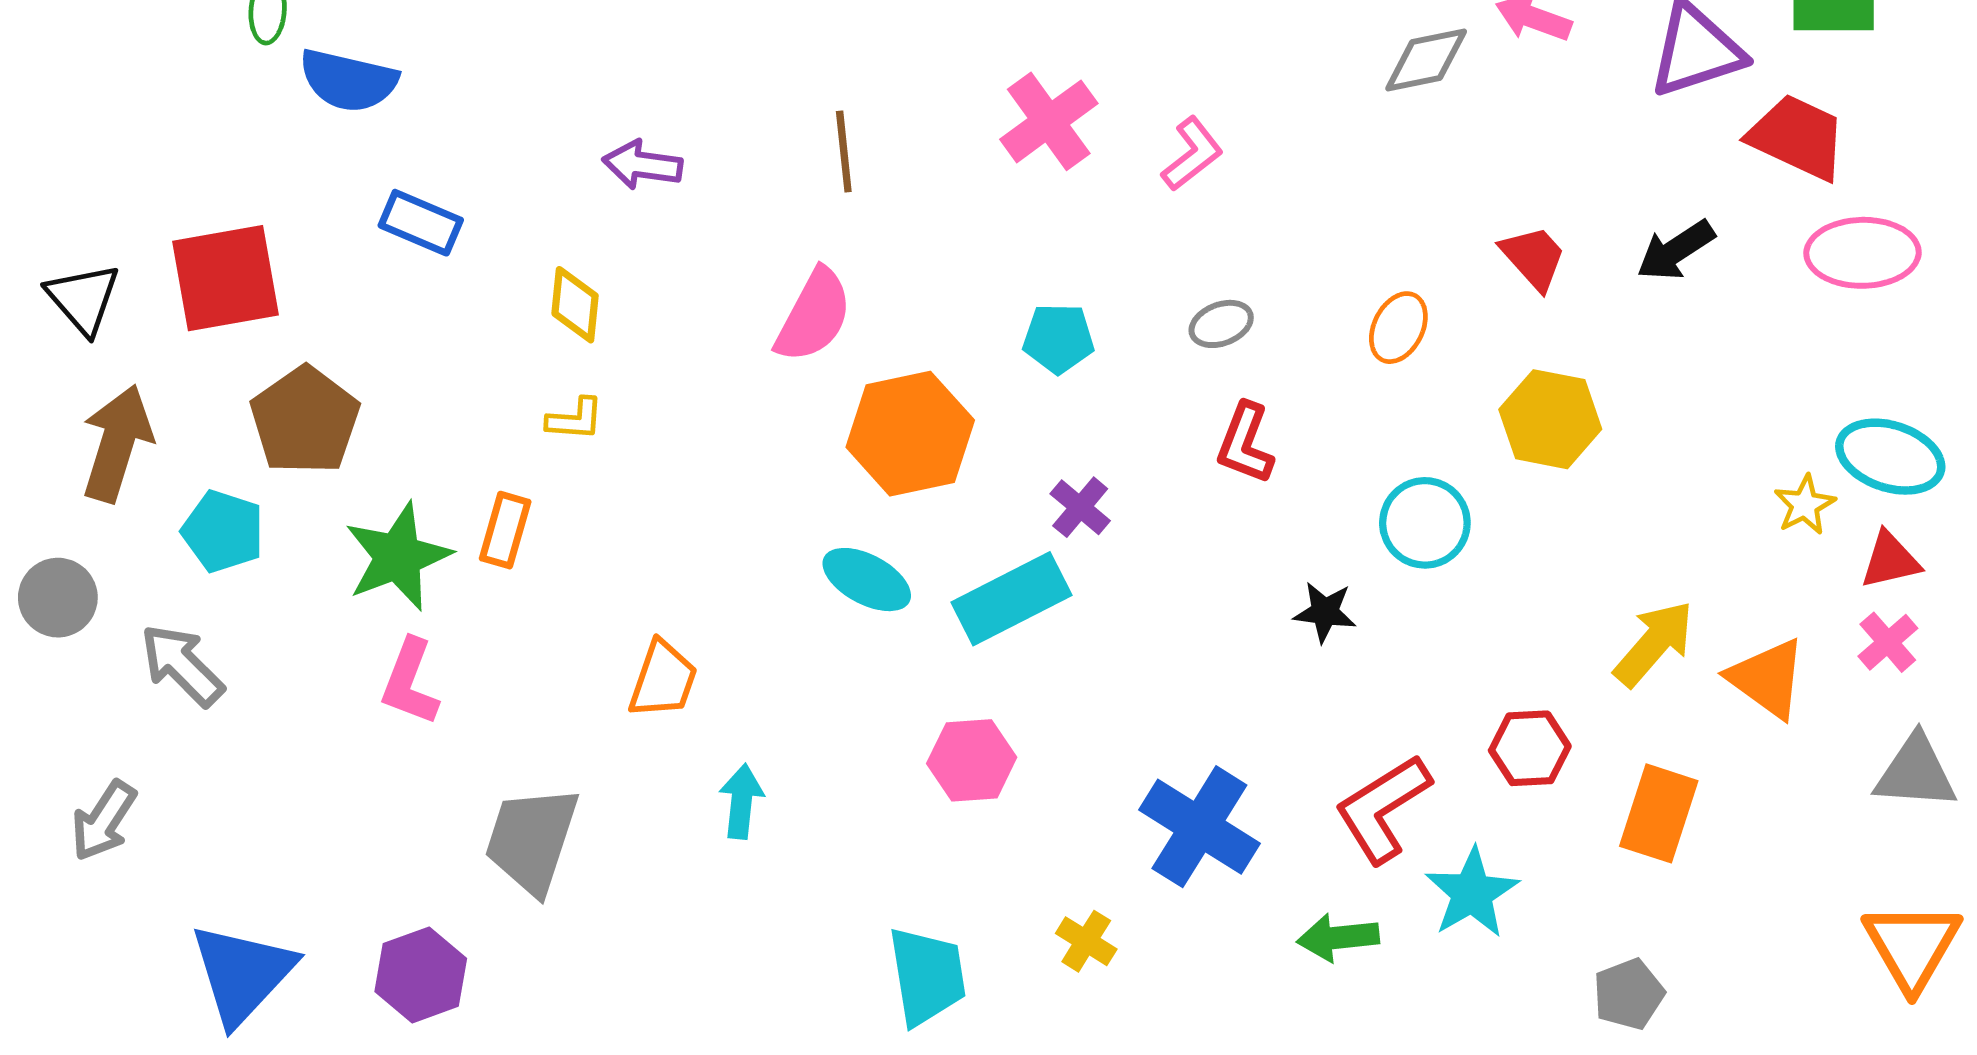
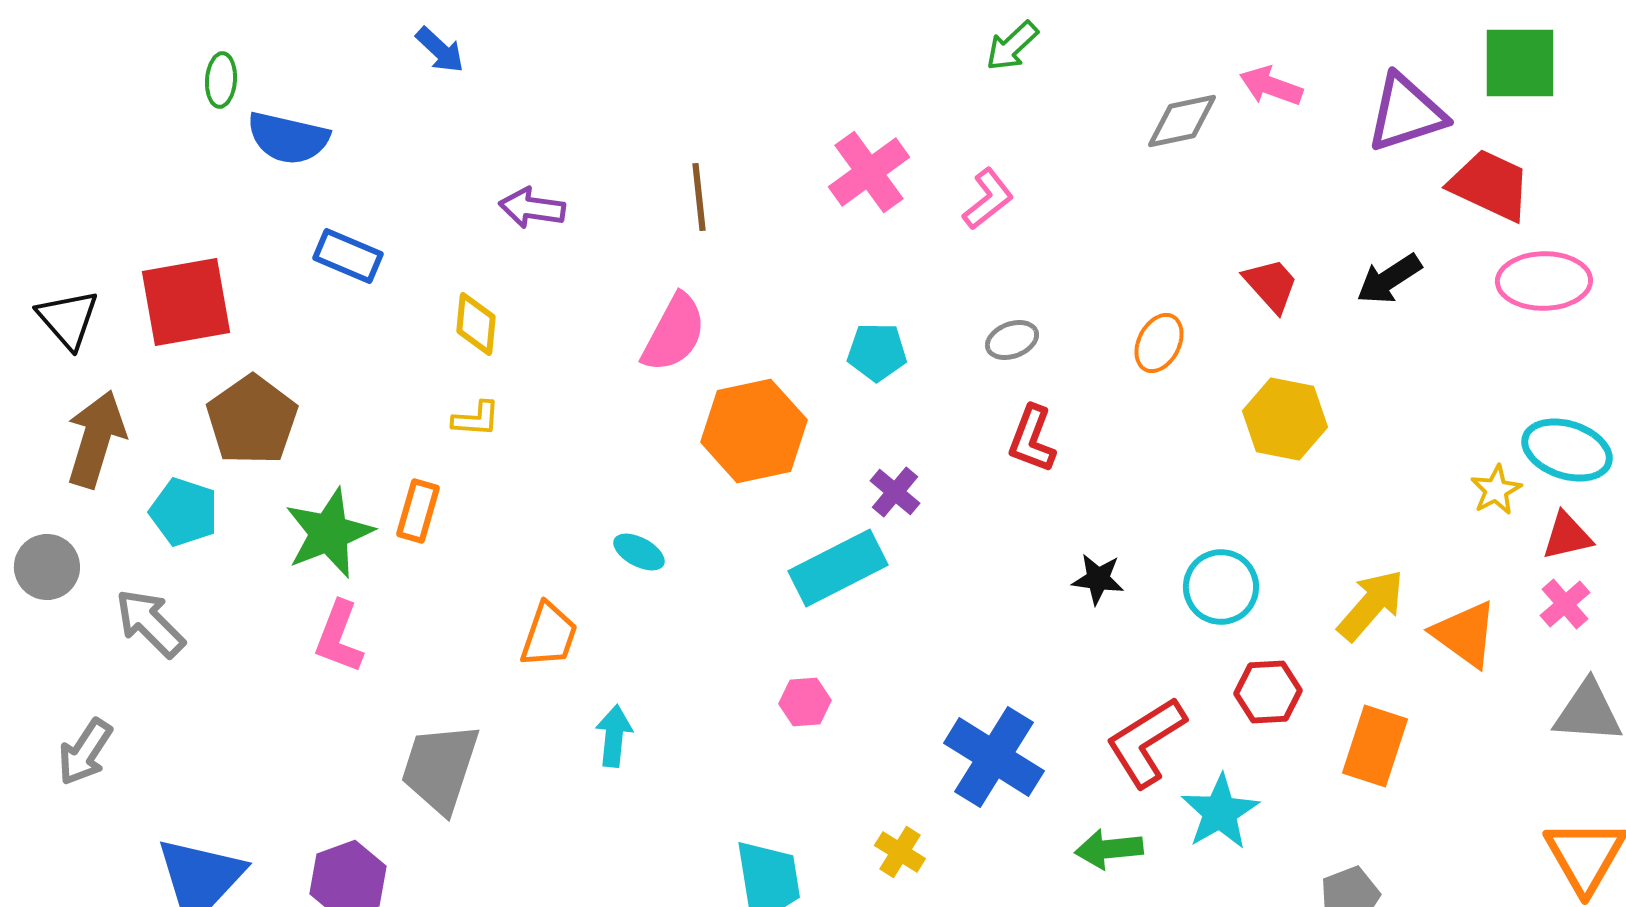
cyan circle: (1425, 523) -> (1221, 587), moved
cyan ellipse: (867, 580) -> (639, 552), moved, size x0.7
pink hexagon: (972, 760) -> (805, 702), size x0.7

